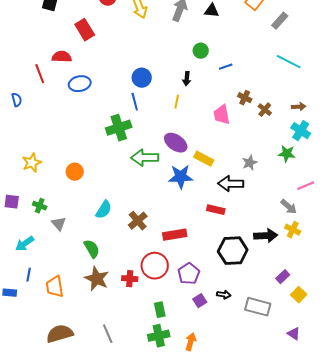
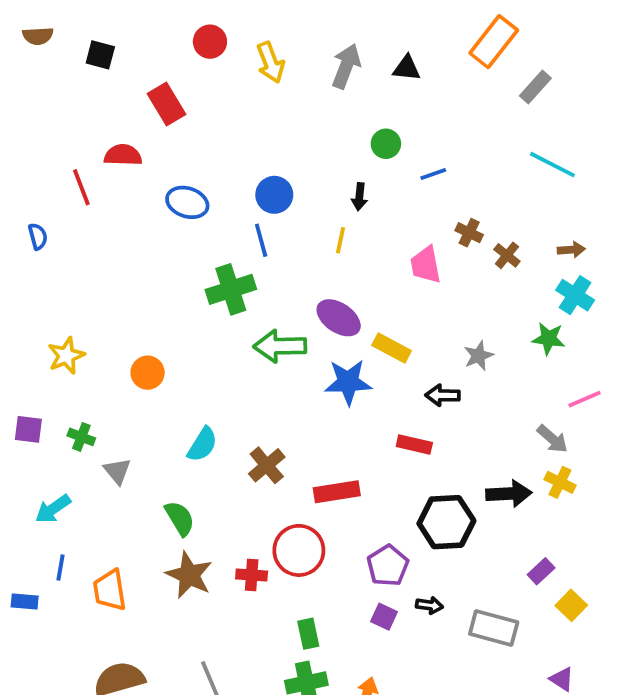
blue ellipse: (80, 84) -> (187, 202), moved, turned 30
black arrow: (231, 184) -> (443, 395), size x0.7
purple pentagon: (189, 274) -> (388, 566), moved
purple square: (200, 301) -> (384, 617), turned -32

